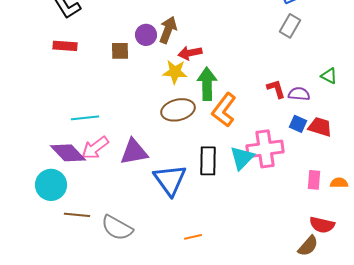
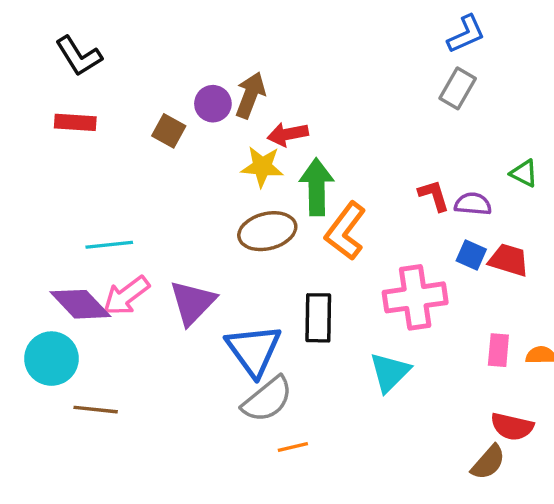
brown square: (120, 51) -> (169, 131), turned 30
purple triangle: (134, 152) -> (193, 303), turned -36
cyan triangle: (242, 158) -> (390, 372), moved
gray semicircle: (117, 228) -> (267, 399), moved, turned -68

